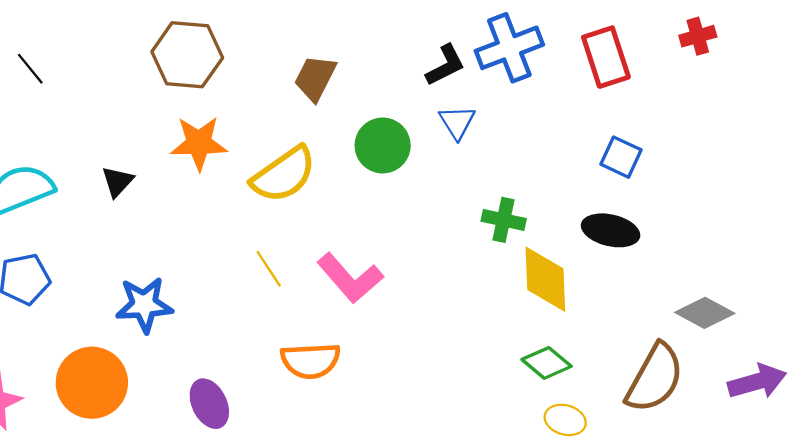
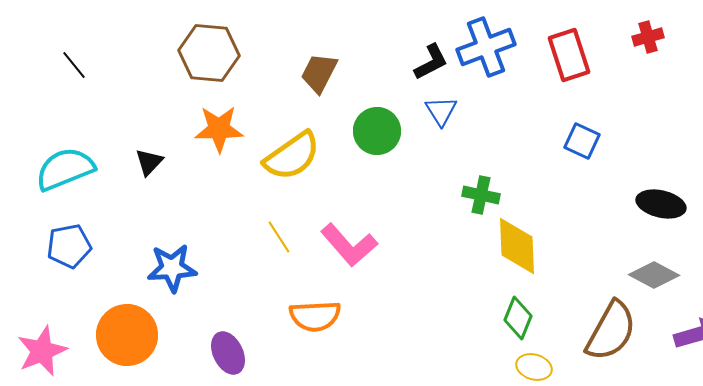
black ellipse: (611, 230) -> (661, 204), moved
green diamond: (547, 363) -> (518, 318), turned 72

